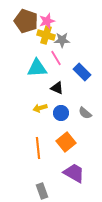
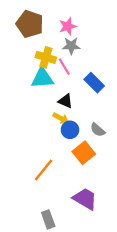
pink star: (47, 21) -> (68, 26), moved
yellow cross: (46, 35) -> (46, 57), moved
yellow arrow: (40, 108) -> (61, 118), moved, turned -136
orange square: (66, 142) -> (84, 153), moved
orange line: (38, 148) -> (44, 170), turned 45

